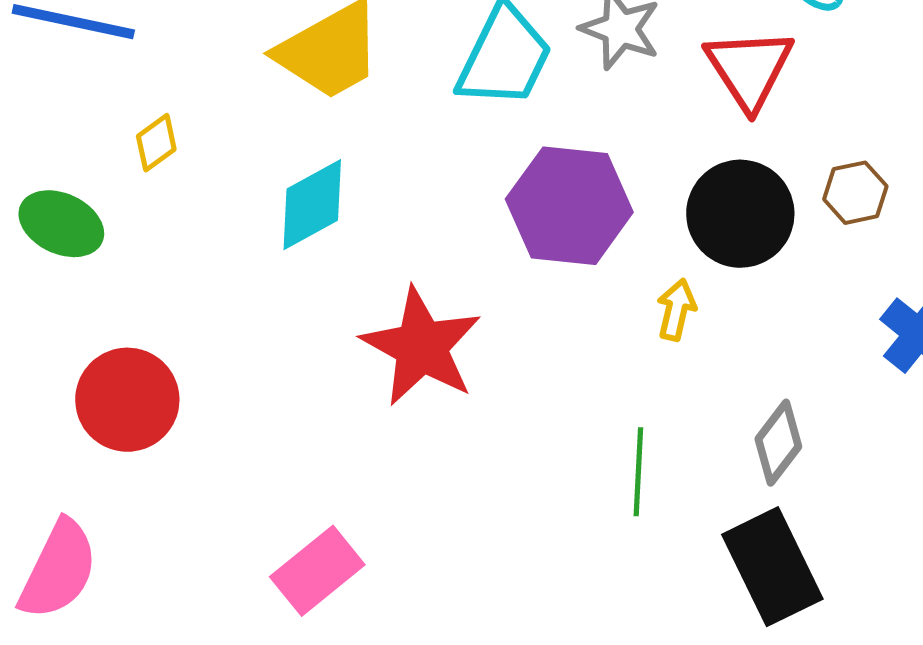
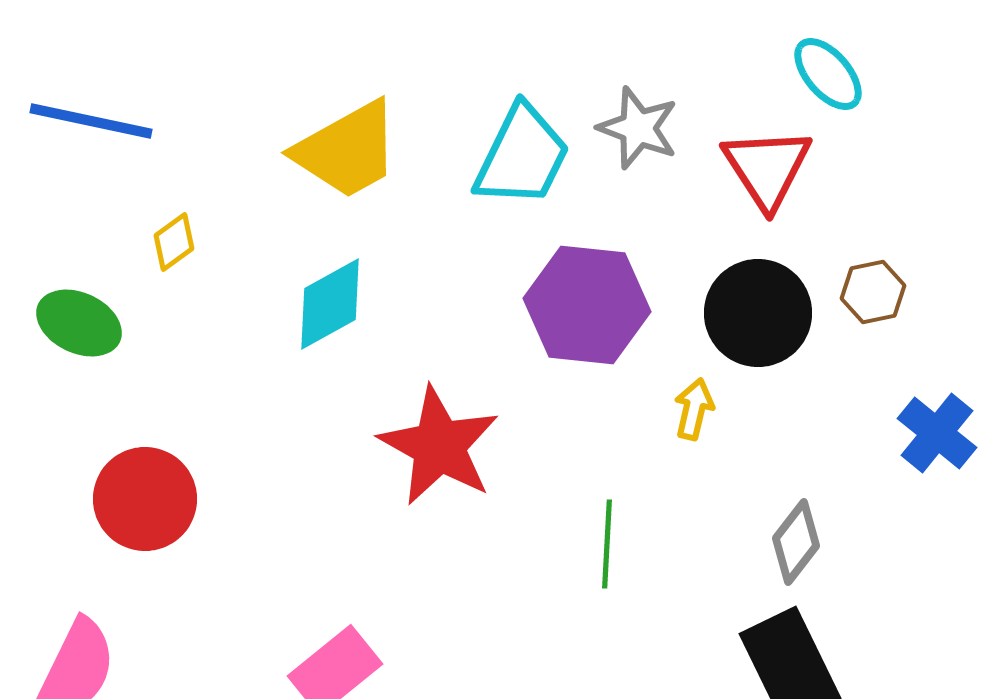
green line: (638, 472) -> (607, 544), moved

